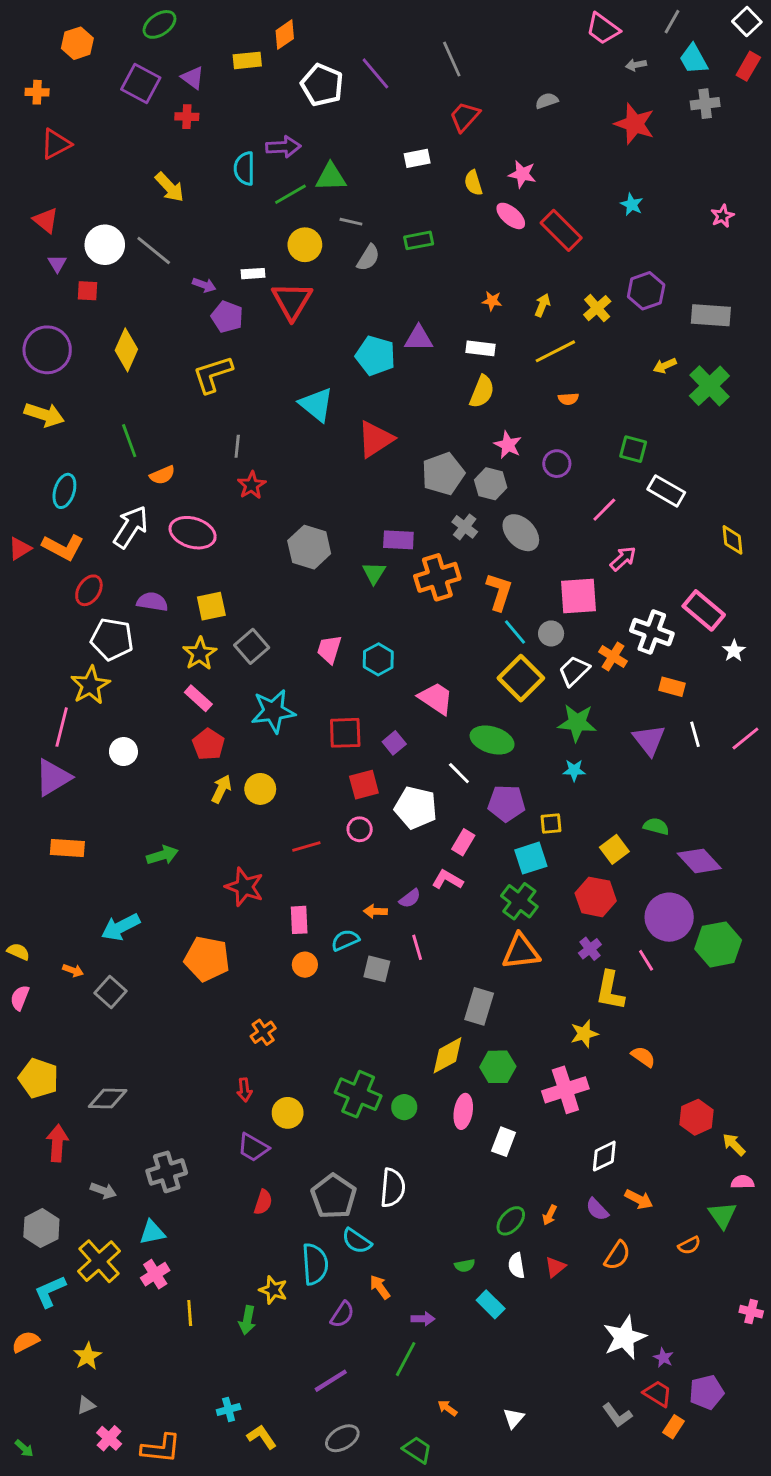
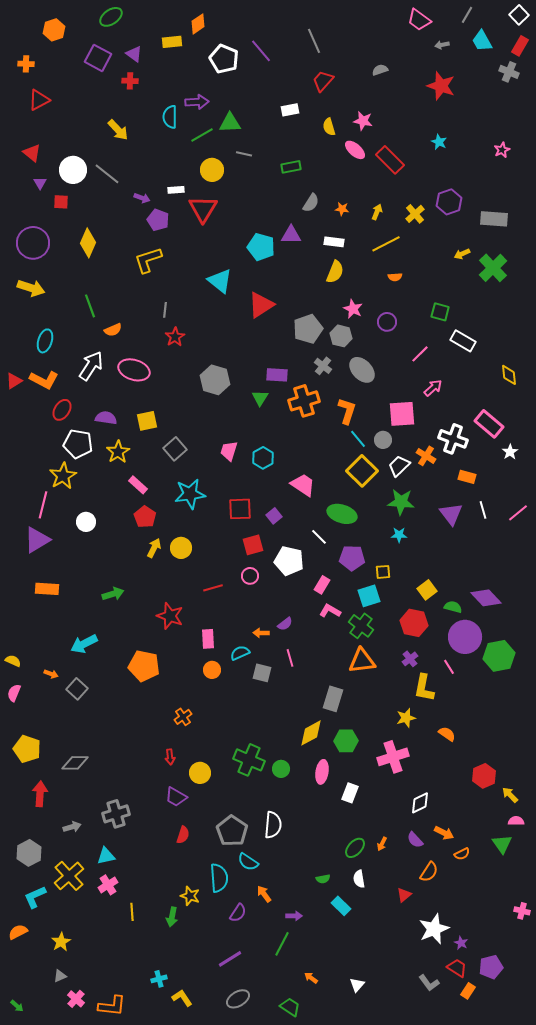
gray cross: (705, 104) -> (509, 72), moved, turned 30
gray semicircle: (368, 258) -> (311, 203), moved
yellow star: (200, 654) -> (118, 452), moved
green semicircle: (656, 826) -> (453, 607), moved
pink L-shape: (447, 880) -> (330, 611), moved
gray arrow: (103, 1191) -> (72, 827), turned -36
orange semicircle: (689, 1245) -> (462, 854), moved
red triangle: (555, 1267) -> (404, 895), moved

